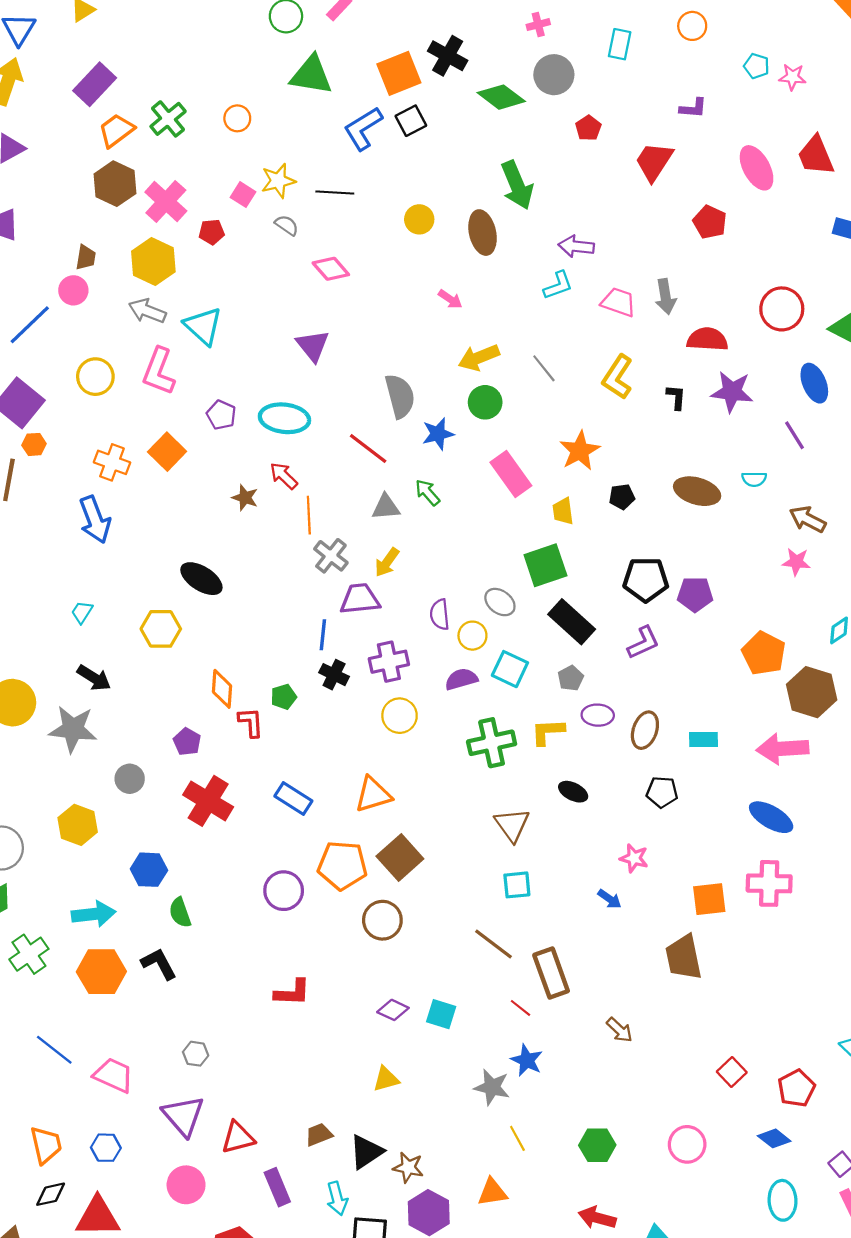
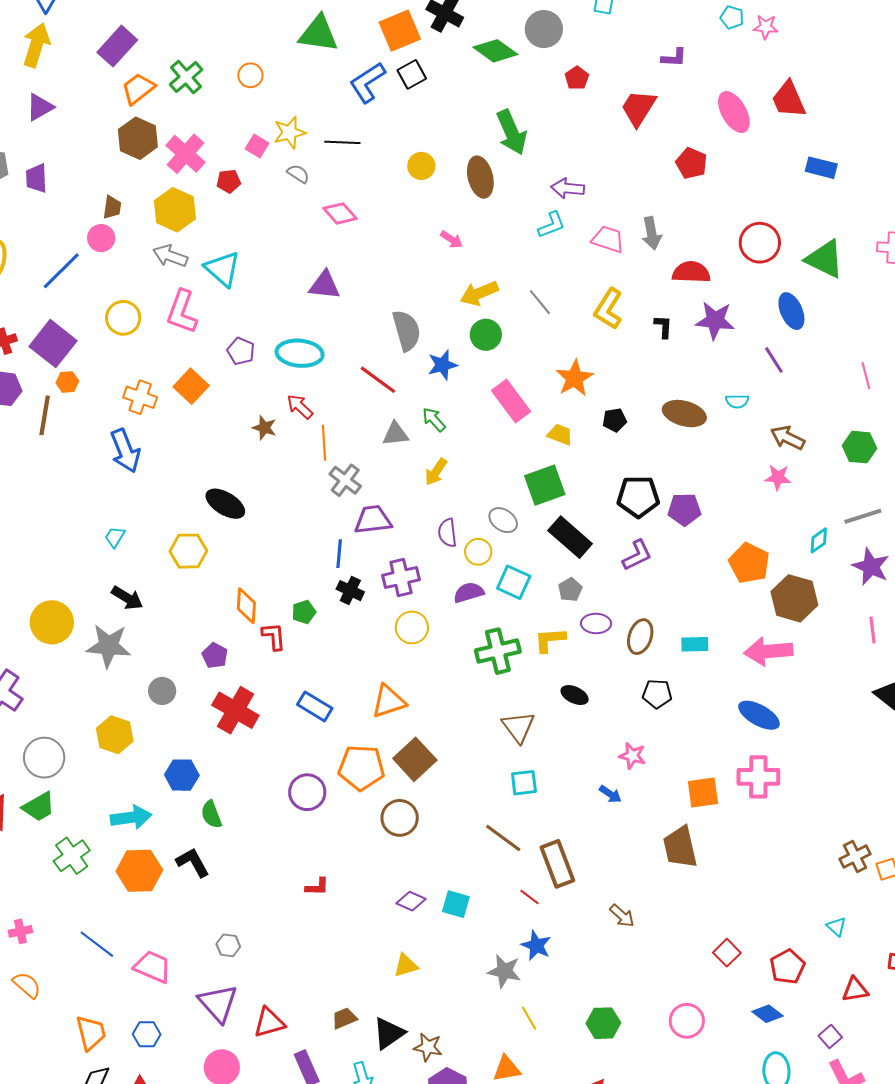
purple triangle: (313, 346) -> (325, 285), turned -44
yellow trapezoid: (563, 511) -> (560, 435), turned 120
yellow arrow: (387, 562) -> (436, 472), moved
red L-shape: (292, 993) -> (317, 887), size x0.7

